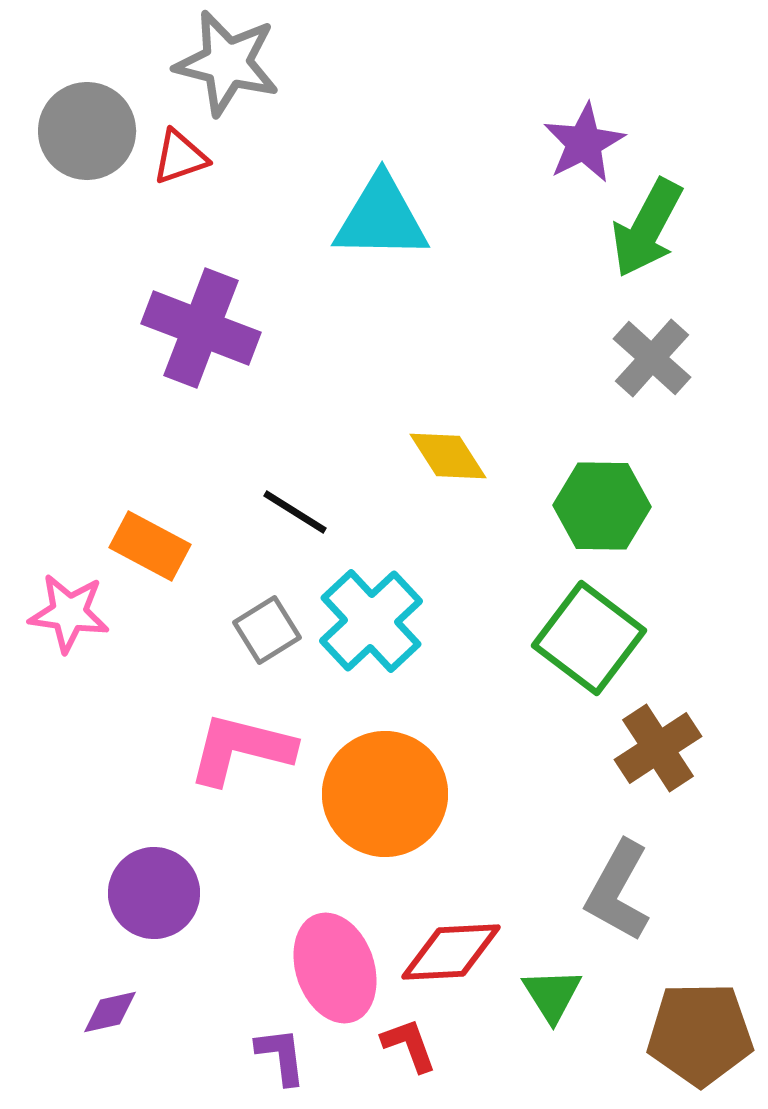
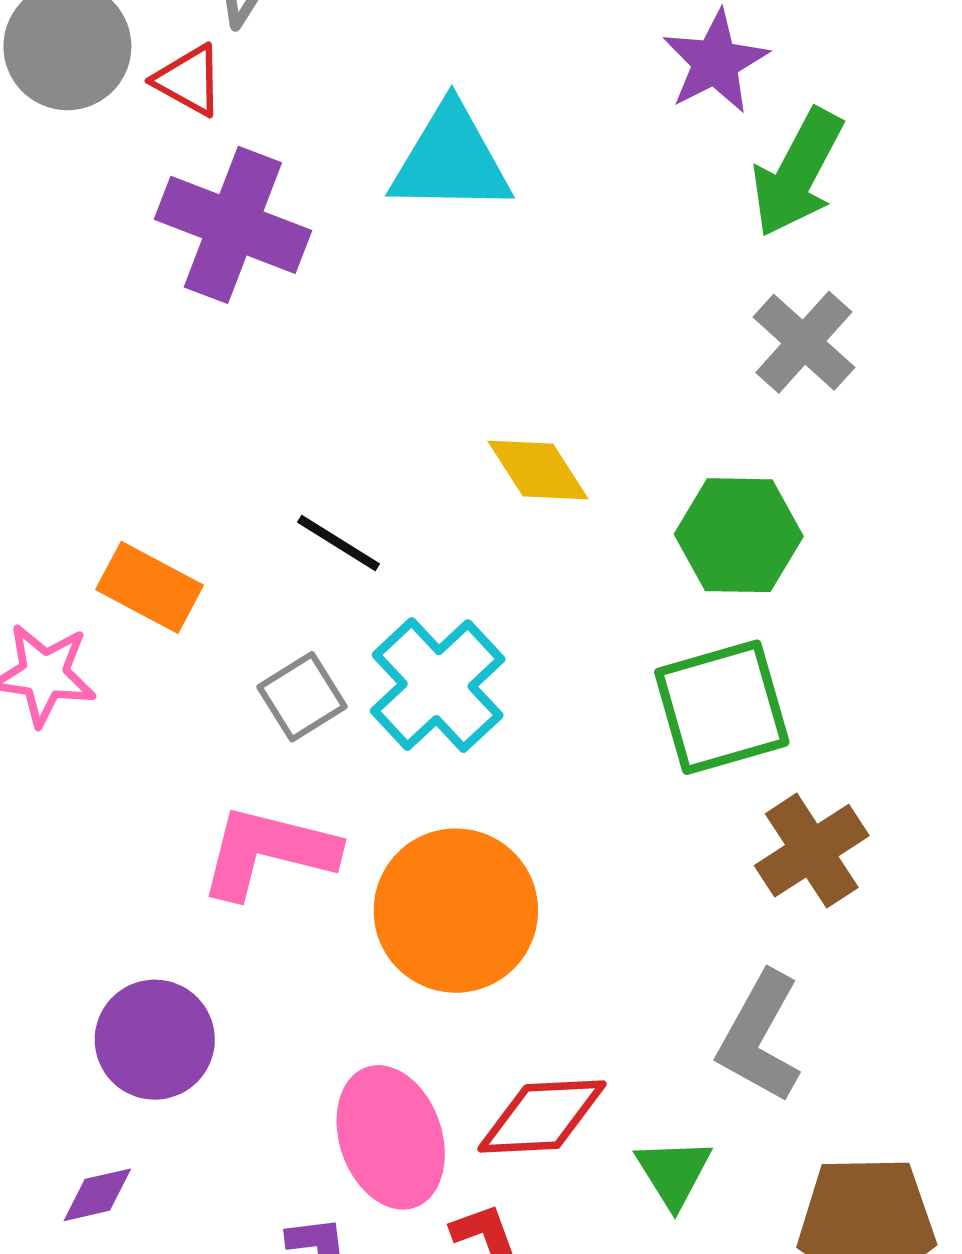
red triangle: (180, 157) -> (189, 80), turned 48
purple cross: (201, 328) -> (233, 225), moved
green square: (589, 638) -> (722, 707), turned 37

